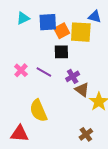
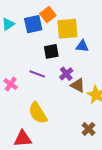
blue triangle: (95, 17) -> (82, 46), moved
orange square: (62, 31) -> (48, 15), moved
pink cross: (21, 70) -> (11, 84), moved

